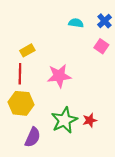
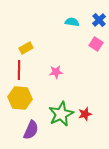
pink star: (59, 76) -> (56, 72), size x0.6

